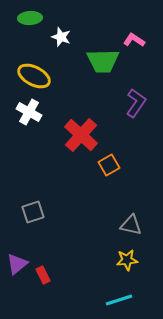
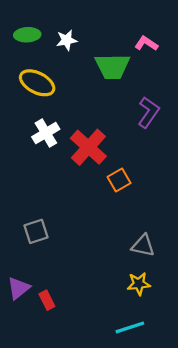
green ellipse: (30, 18) -> (27, 35), moved
white star: (61, 37) -> (67, 40), turned -30
white cross: (29, 112) -> (46, 133), moved, turned 30

